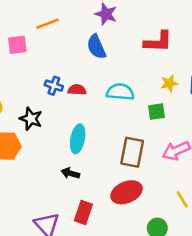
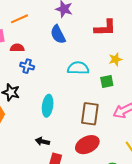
red semicircle: (77, 90) -> (17, 48), moved
black arrow: (70, 173) -> (42, 141), moved

